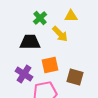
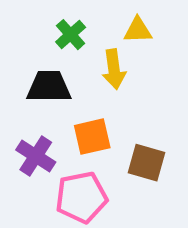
yellow arrow: (60, 34) -> (114, 69), turned 36

